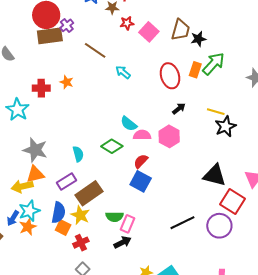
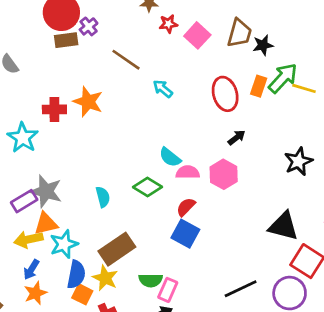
brown rectangle: (50, 36) -> (66, 40), size x0.7
orange star: (67, 82) -> (88, 102), size x1.6
yellow line: (216, 112) -> (304, 88), moved
purple rectangle: (67, 181) -> (24, 201), moved
cyan star: (29, 211) -> (64, 244), moved
blue arrow: (13, 218) -> (31, 270), moved

